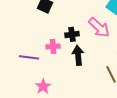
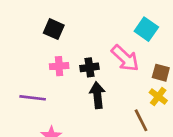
pink cross: (53, 46) -> (59, 66), moved

